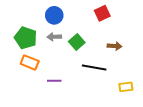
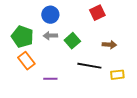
orange rectangle: (30, 62) -> (26, 61), turned 30
yellow rectangle: (126, 87) -> (117, 75), moved

